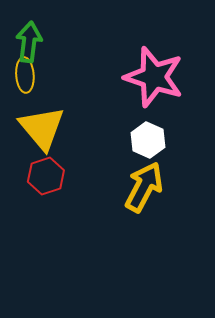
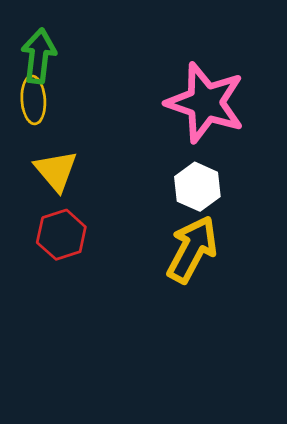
yellow triangle: (42, 128) -> (56, 171), size x0.7

